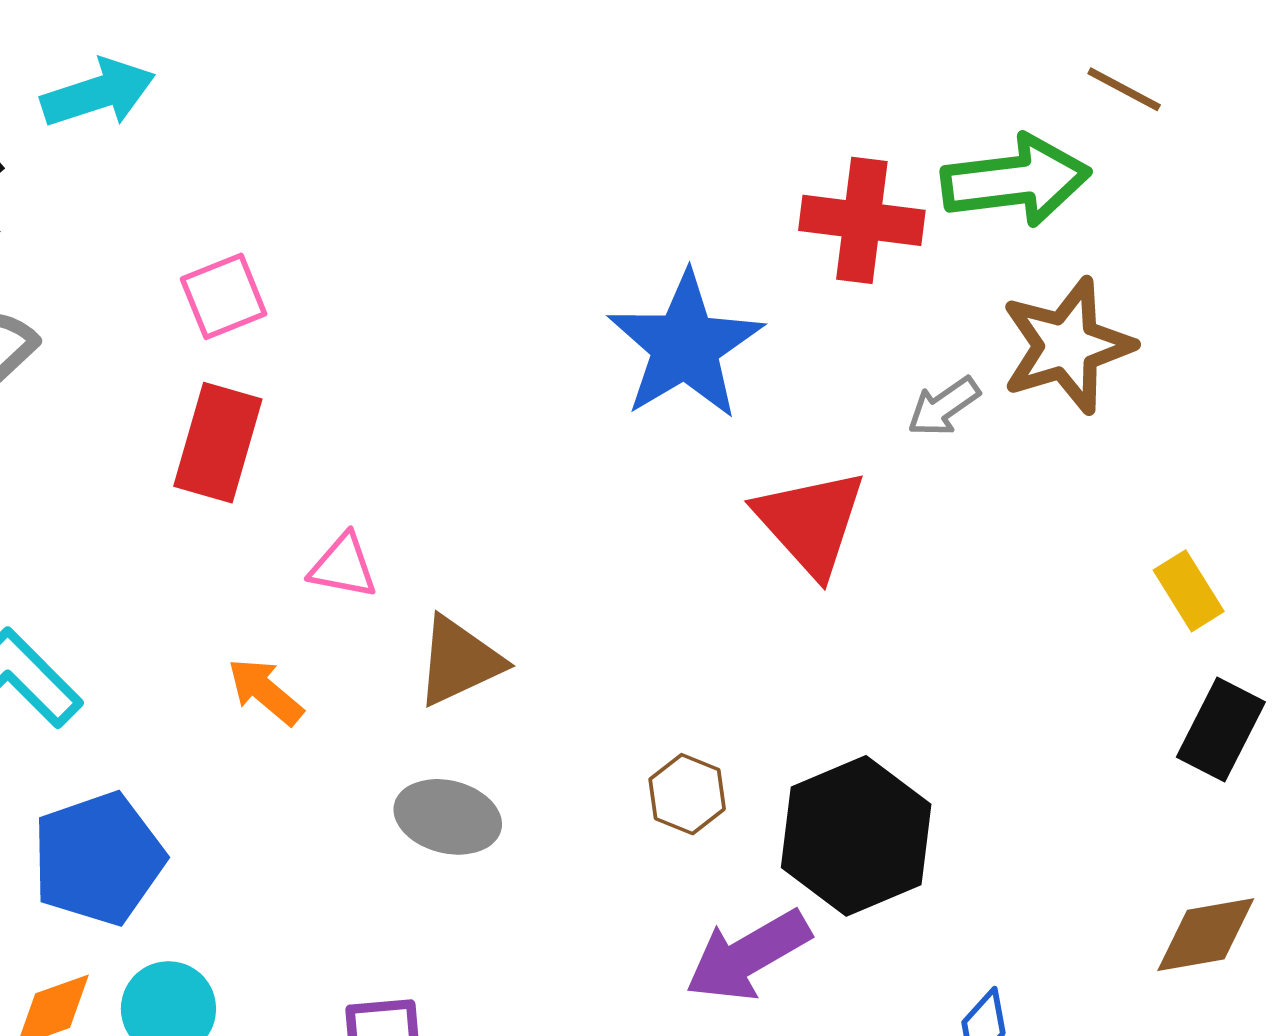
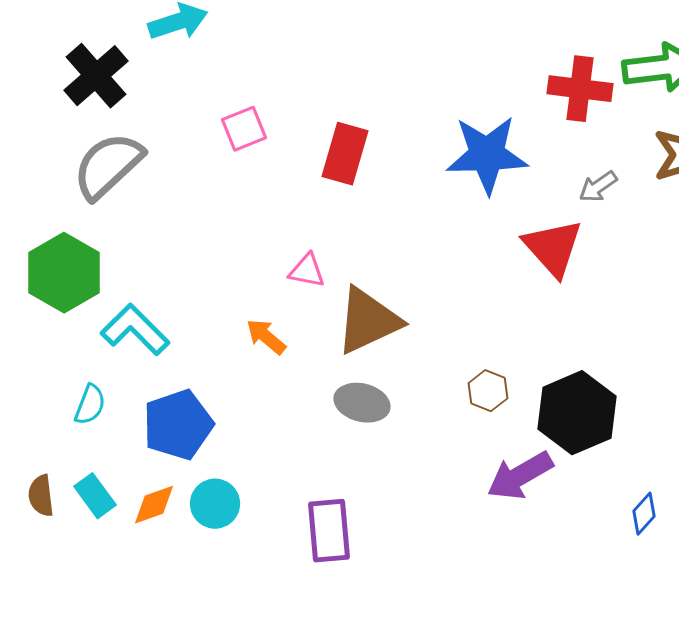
blue star: (685, 346) -> (487, 155), turned 30
gray arrow: (944, 407) -> (598, 187), moved
red rectangle: (218, 443) -> (345, 154), moved
brown triangle: (459, 661) -> (368, 321), size x1.4

